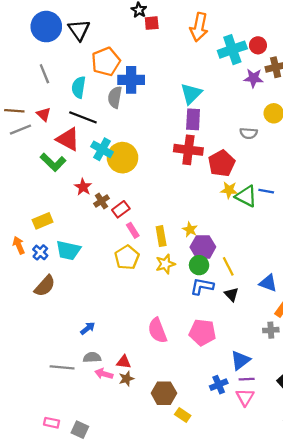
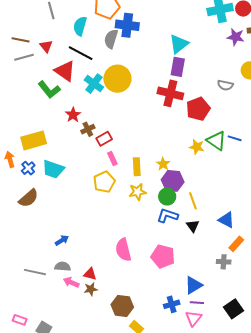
yellow circle: (122, 158) -> (117, 79), moved
yellow star: (229, 190) -> (197, 147), moved
yellow rectangle: (43, 221) -> (34, 140), size x1.4

